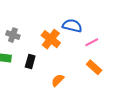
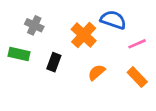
orange semicircle: (58, 80) -> (97, 72), moved

